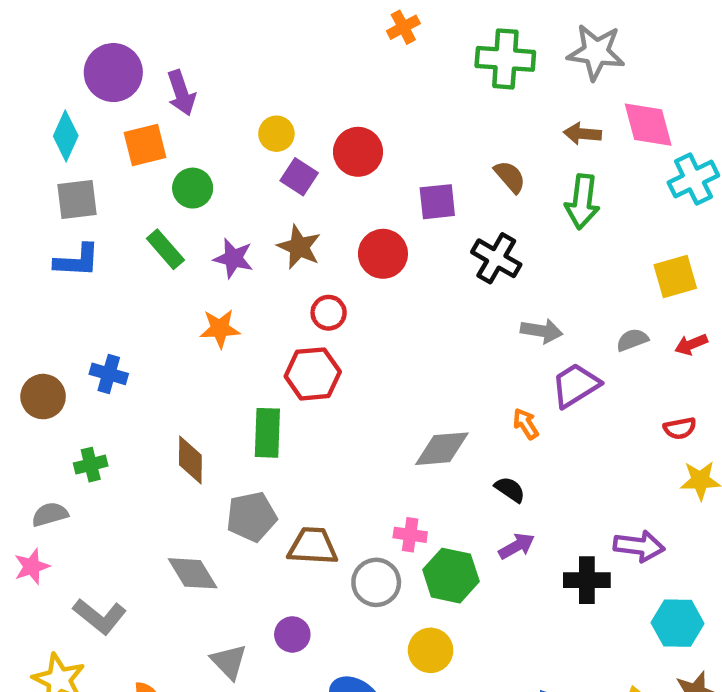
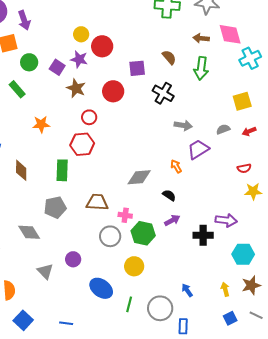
yellow circle: (276, 134) -> (81, 34), moved
purple square: (299, 177) -> (57, 67), moved
purple star: (233, 258) -> (79, 59), moved
brown diamond: (190, 460) -> (21, 170), moved
brown trapezoid: (313, 546) -> (97, 202), moved

